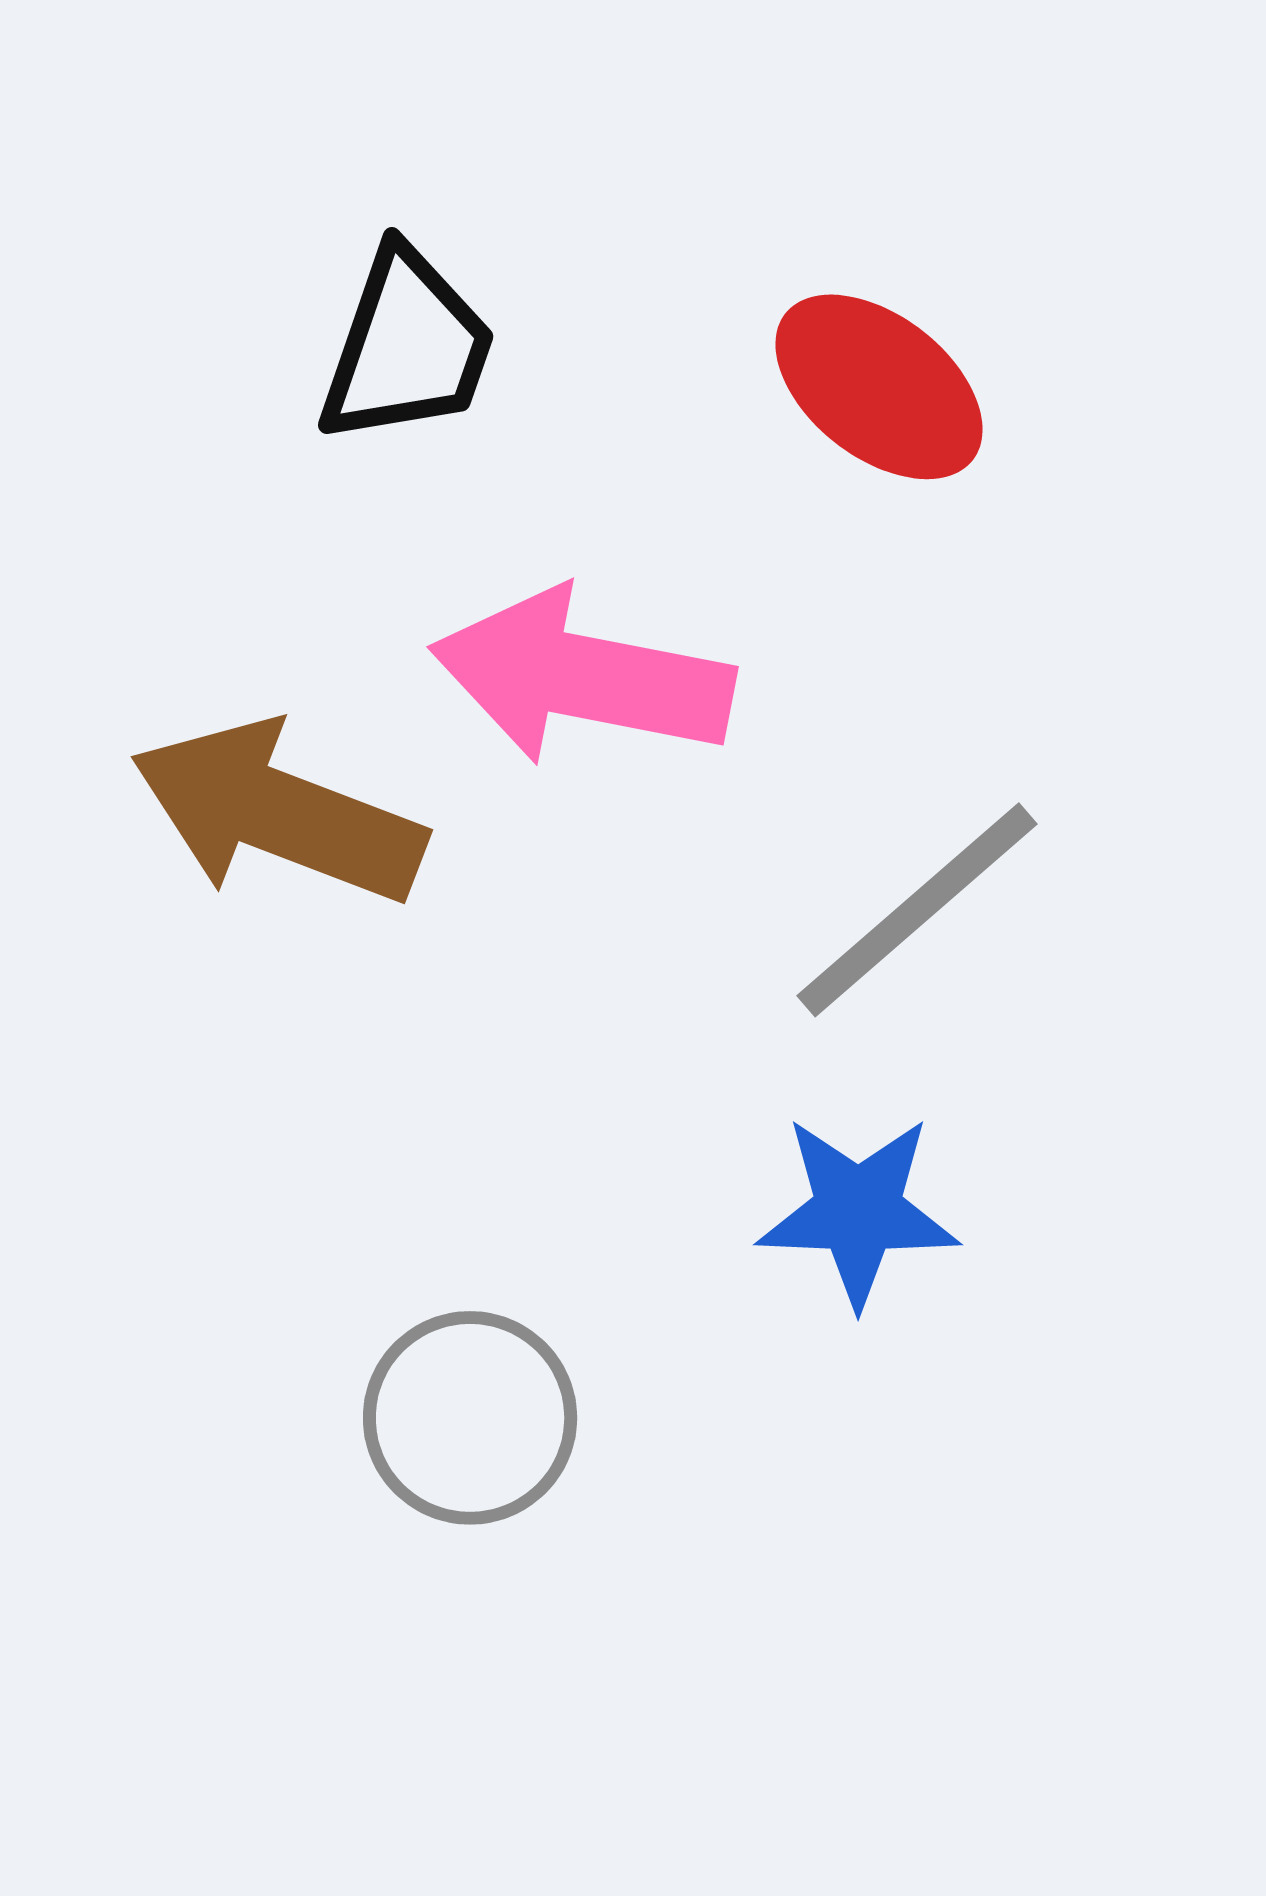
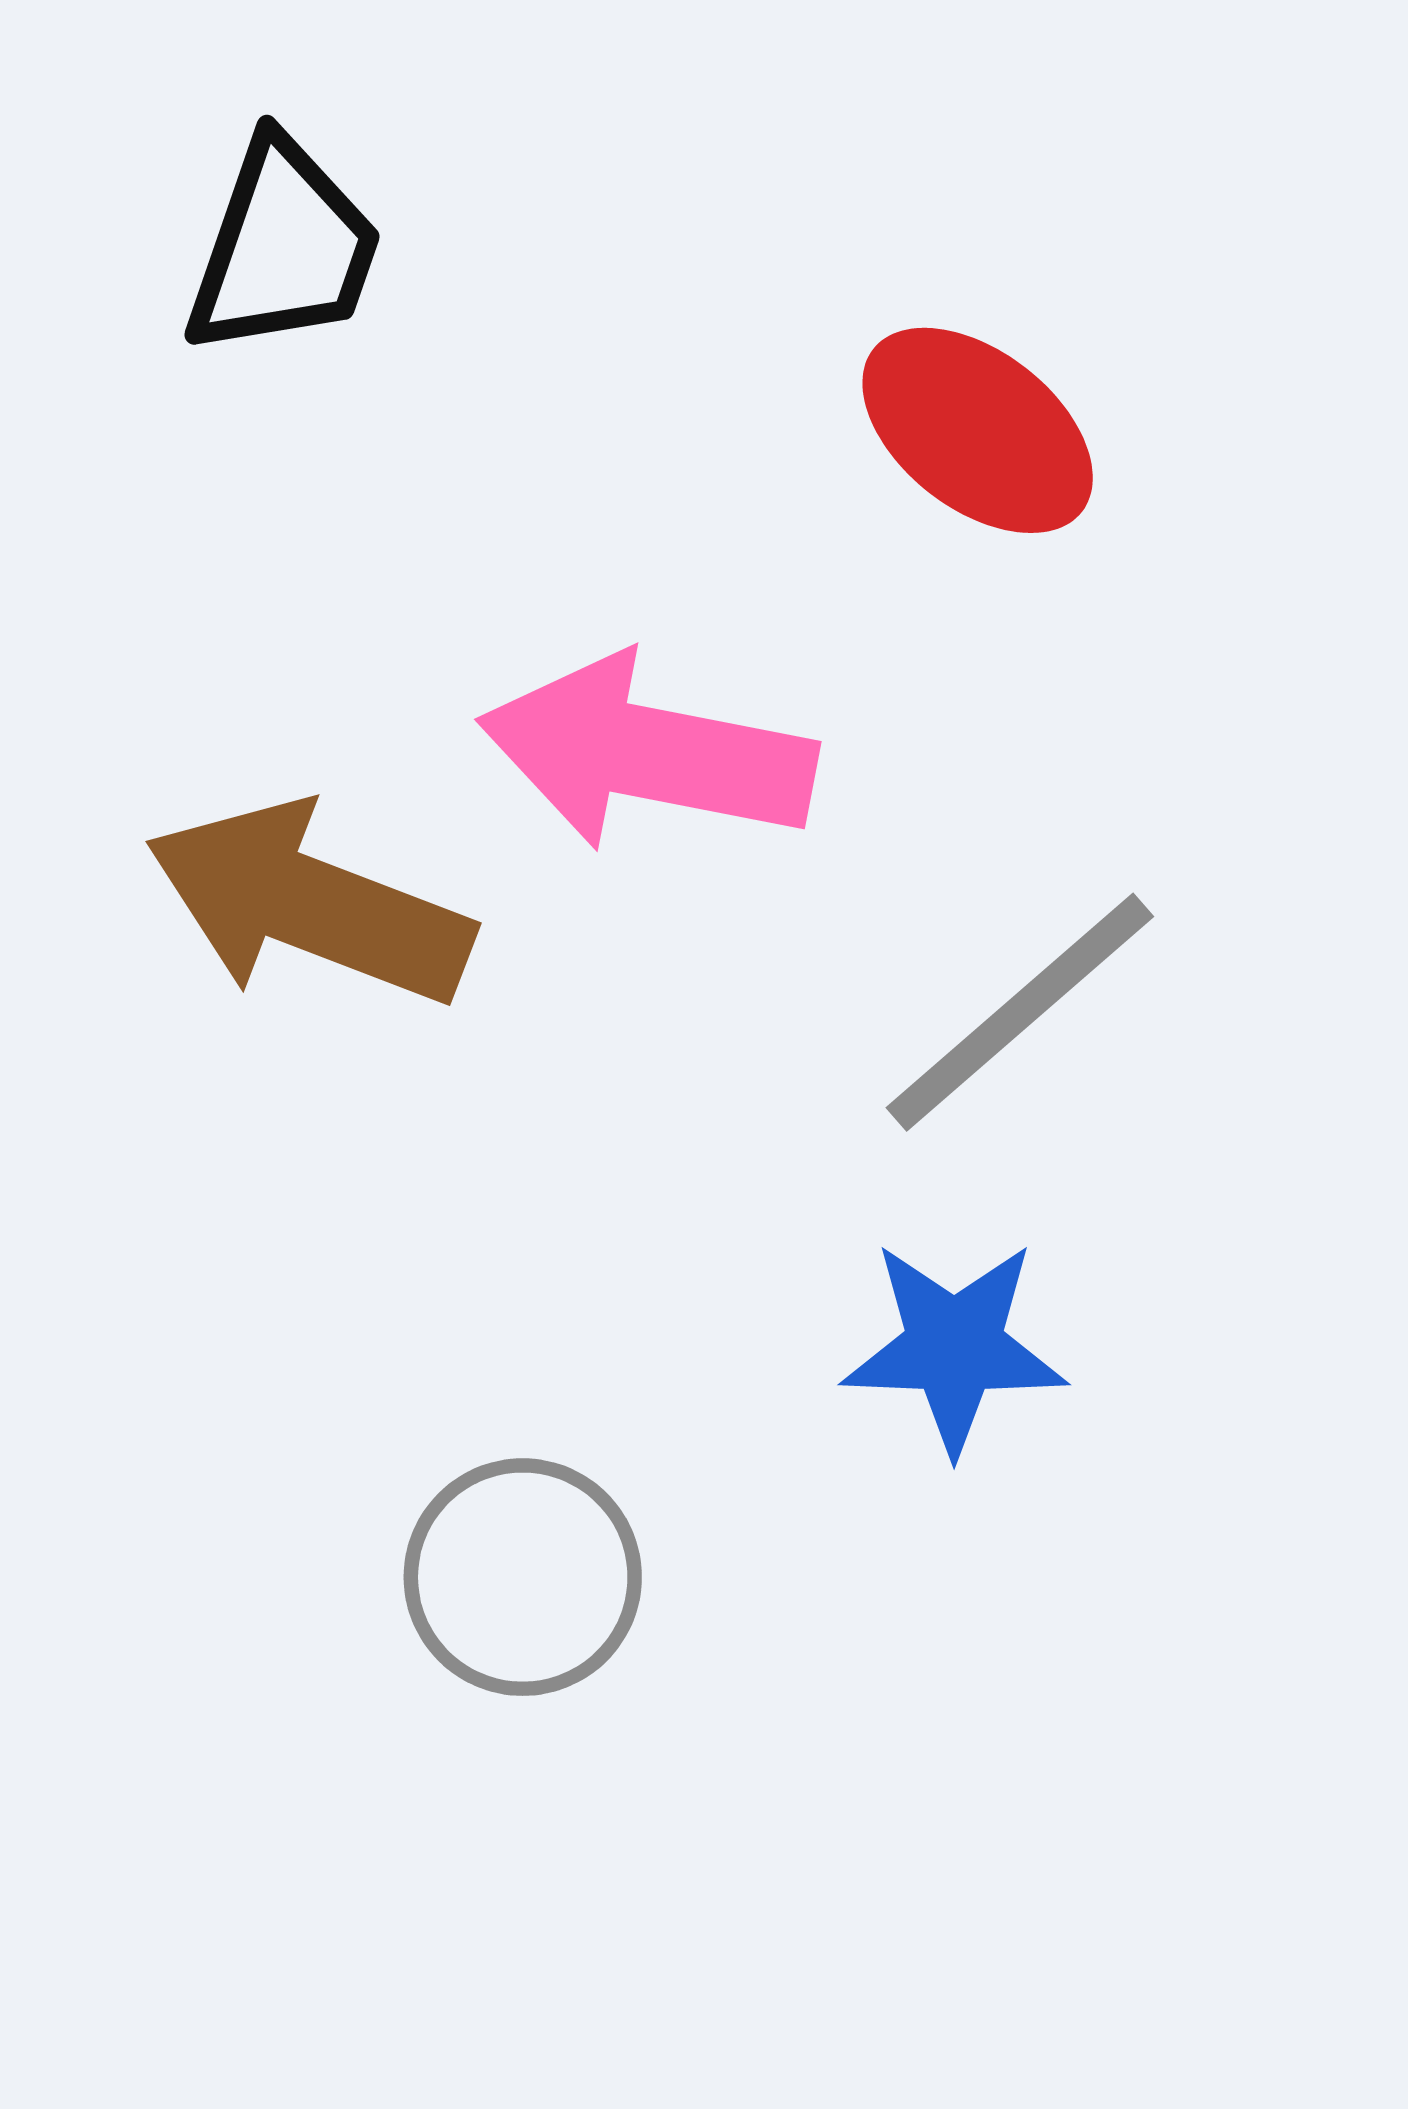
black trapezoid: (407, 347) -> (284, 248), moved

